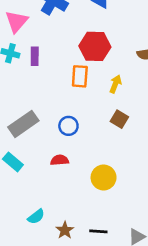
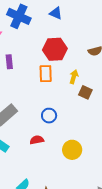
brown square: (119, 119) -> (85, 92), moved
blue circle: (68, 126) -> (49, 116), moved

